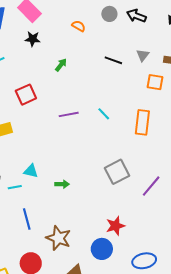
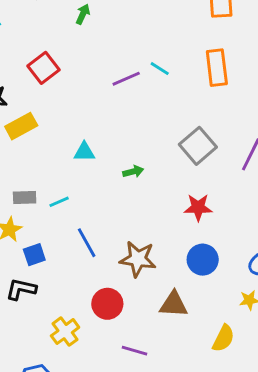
purple line: (69, 114) -> (126, 79), moved
cyan triangle: (31, 171) -> (84, 152), moved
green arrow: (62, 184) -> (133, 172), moved
red star: (115, 226) -> (198, 207), moved, turned 30

